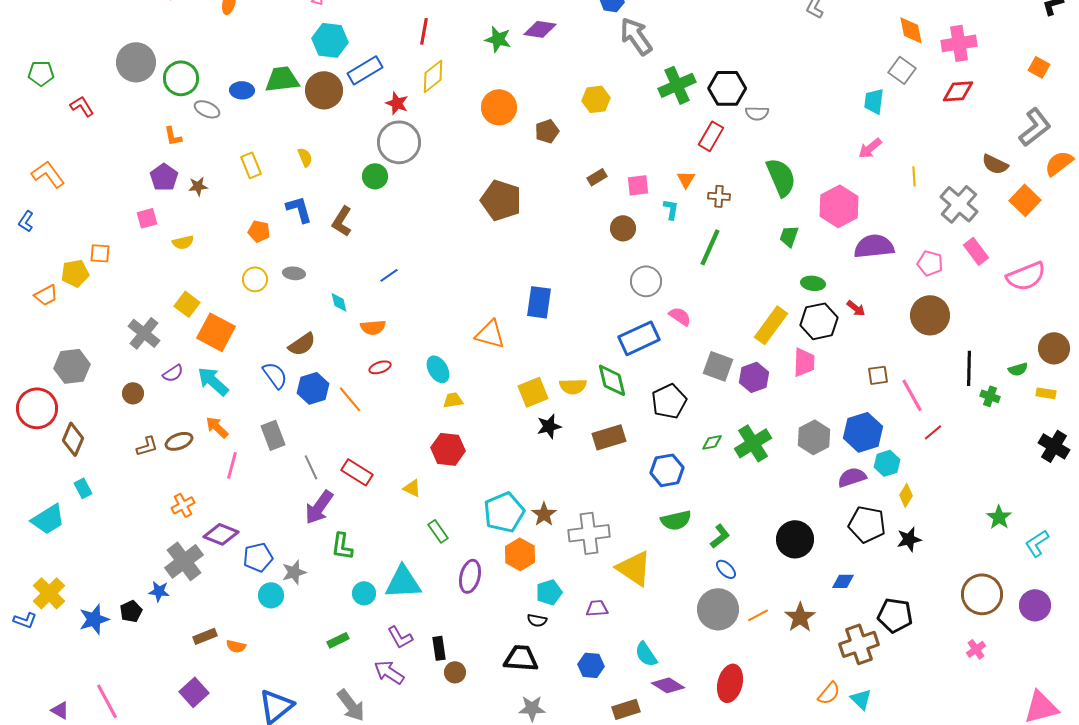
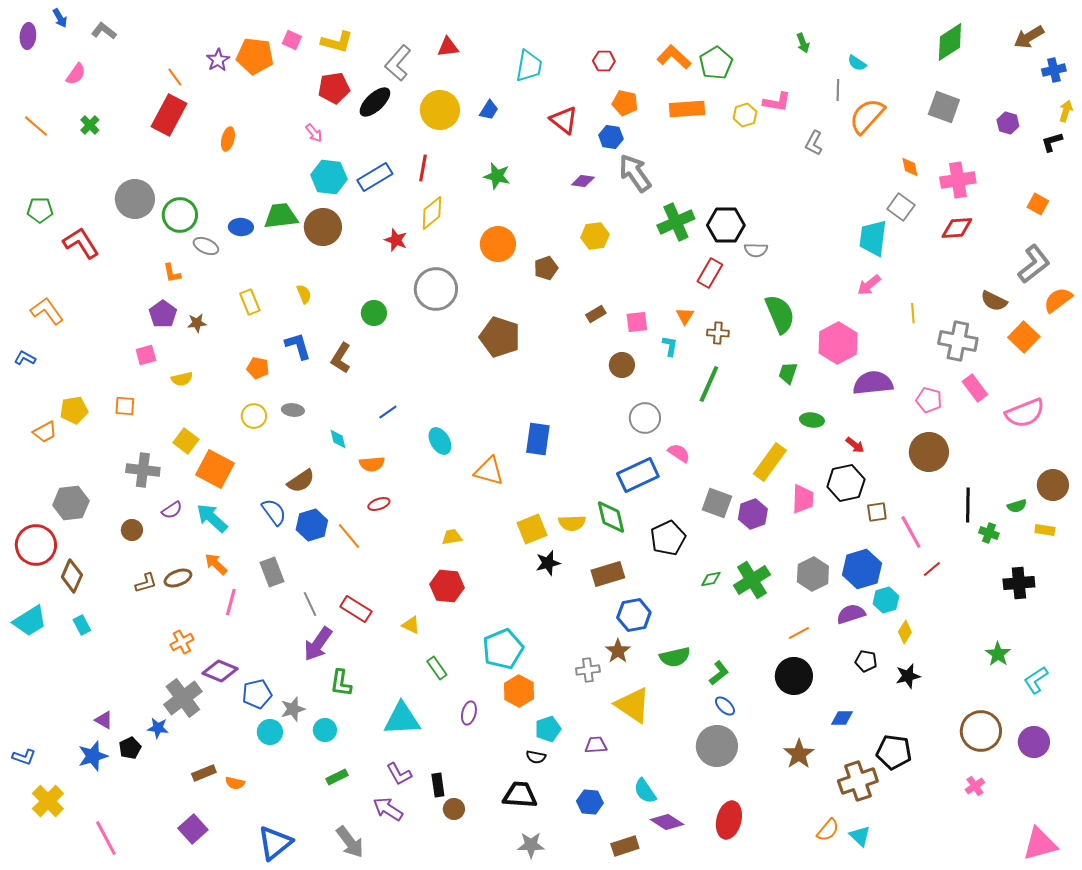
purple diamond: (540, 29) -> (583, 181), moved, size x0.7
orange diamond: (911, 30) -> (910, 167), size x0.7
blue rectangle: (365, 70) -> (375, 177), moved
cyan trapezoid: (874, 101) -> (873, 238), size x1.4
red L-shape: (82, 106) -> (81, 243), size x1.5
gray circle: (399, 142) -> (436, 289), moved
gray cross: (959, 204) -> (958, 341), turned -30
blue L-shape: (26, 221) -> (25, 358), turned 85
orange square: (100, 253) -> (125, 406), moved
black hexagon: (819, 321) -> (846, 483), moved
gray cross: (144, 333) -> (143, 470), turned -32
cyan ellipse: (438, 369) -> (440, 441), moved
black cross: (1054, 446) -> (1019, 583), moved, turned -36
blue hexagon: (667, 470) -> (634, 615), moved
brown star: (544, 514) -> (618, 651), moved
cyan trapezoid: (48, 519) -> (30, 621), moved
black pentagon: (867, 524) -> (866, 661), size x0.6
gray cross: (589, 533) -> (588, 670), size x0.6
purple ellipse: (470, 576) -> (469, 713), size x0.7
yellow cross: (49, 593) -> (48, 801), moved
cyan circle: (364, 593) -> (325, 730), moved
orange line: (758, 615) -> (799, 633), moved
purple triangle: (60, 710) -> (104, 720), moved

